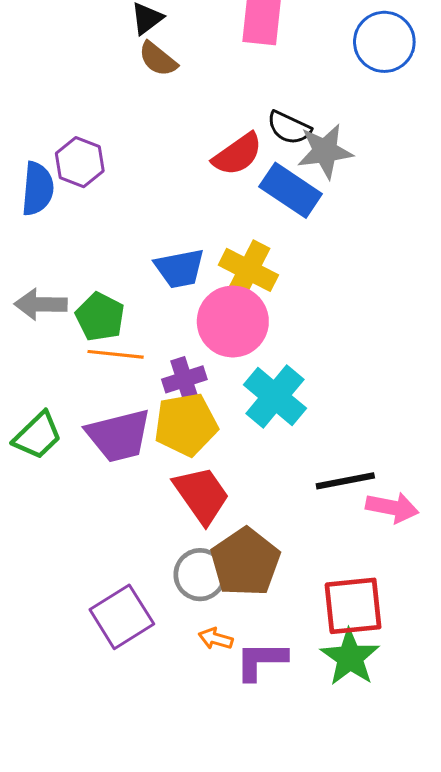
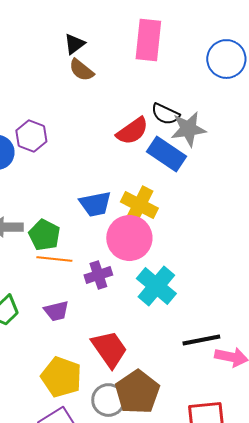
yellow pentagon: (186, 425) -> (61, 377), moved, turned 30
purple trapezoid: (119, 436) -> (56, 311), size x0.6

